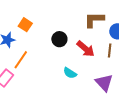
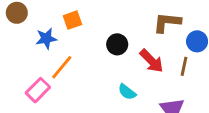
orange square: (25, 25) -> (72, 20), turned 32

